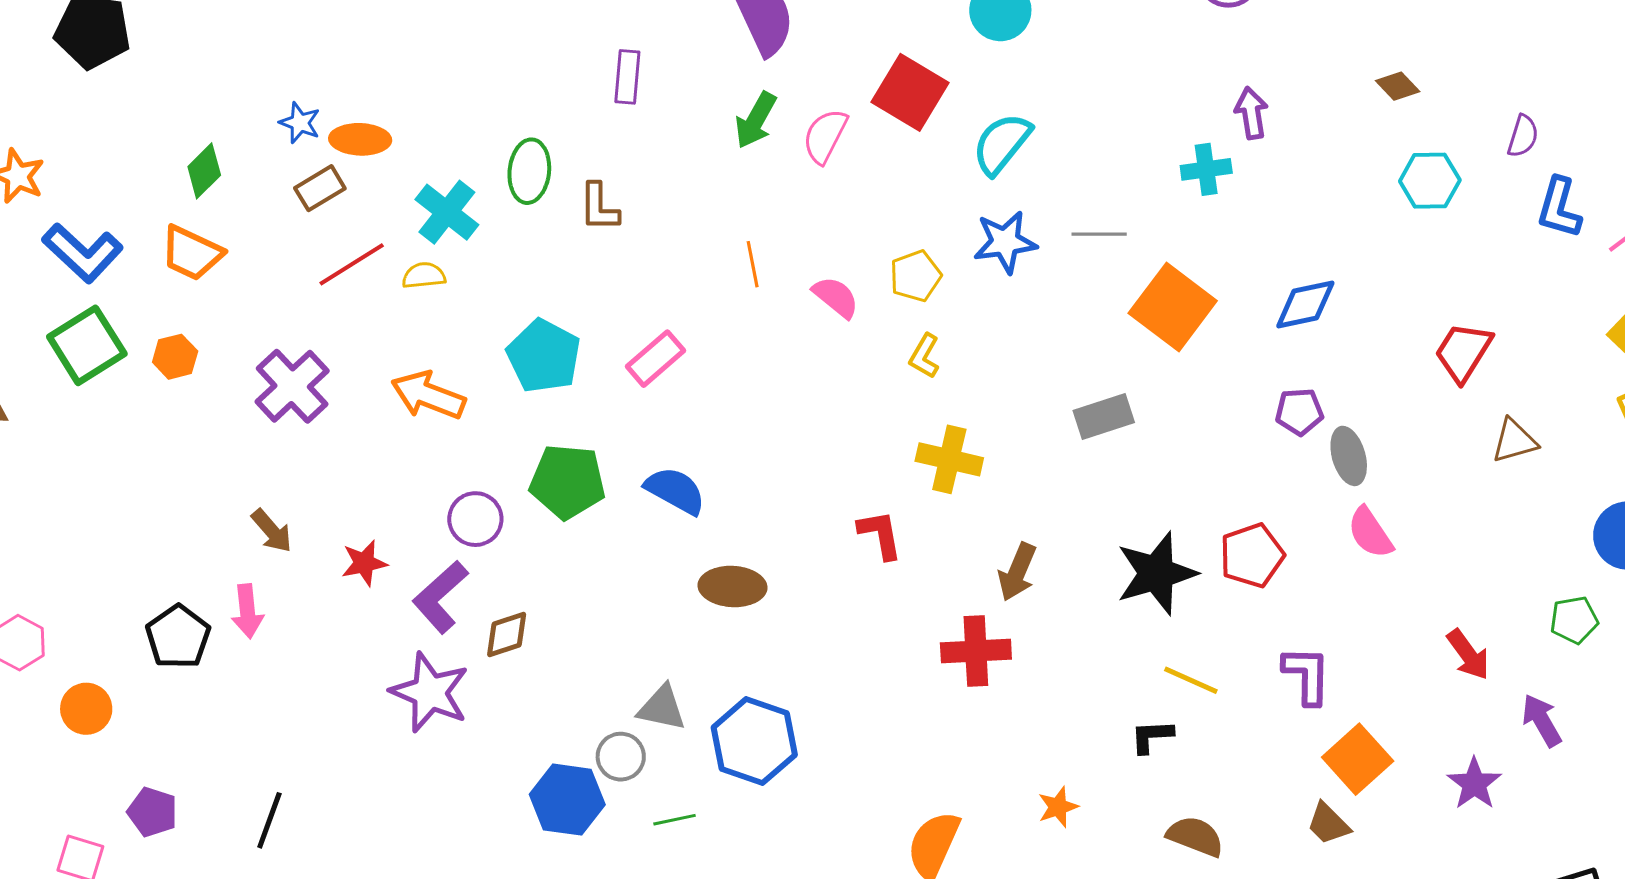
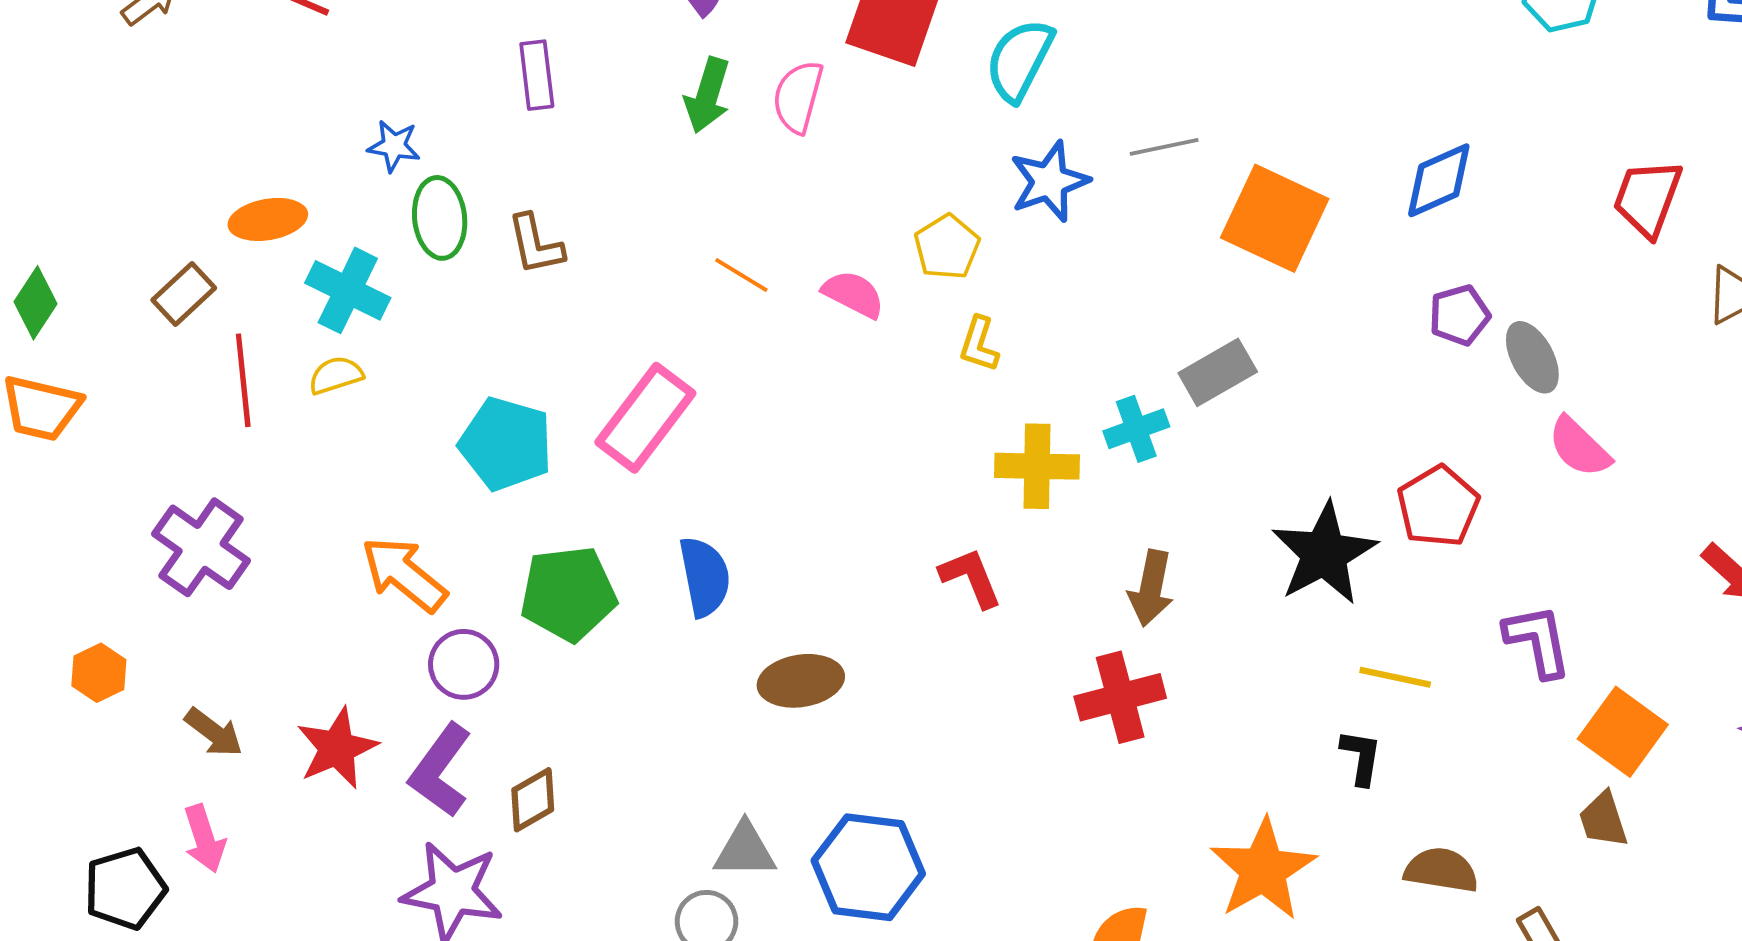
blue star: (300, 123) -> (394, 146), moved
orange ellipse: (360, 139) -> (268, 219), moved
cyan cross: (1206, 169) -> (1136, 429), moved
red line: (352, 264) -> (243, 380), turned -52
orange line: (753, 264) -> (741, 275), turned -36
orange hexagon: (175, 357) -> (99, 673), moved
pink rectangle: (655, 359) -> (645, 418), size x1.4
orange arrow: (428, 395) -> (404, 574), moved, turned 30
blue semicircle: (675, 491) -> (705, 577), turned 62
red star: (364, 563) -> (337, 748), size x1.4
black pentagon: (178, 637) -> (125, 889), turned 30
black L-shape: (1152, 736) -> (1361, 757), turned 114
orange star: (1058, 807) -> (1263, 870), size x2.0
brown trapezoid: (1328, 824) -> (1603, 820), turned 39

